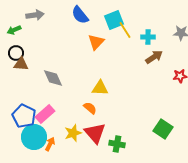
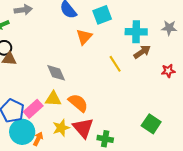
yellow line: (125, 30) -> (115, 64), moved
cyan cross: (148, 37) -> (136, 32), size x1.5
gray diamond: (53, 78) -> (56, 73), moved
yellow triangle: (100, 88) -> (53, 99), moved
orange semicircle: (90, 108) -> (78, 103), size x1.5

